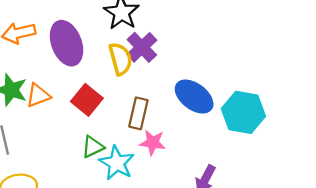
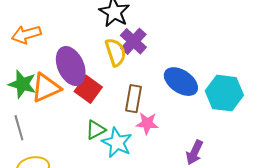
purple ellipse: (67, 43) -> (71, 66), moved
orange triangle: (38, 95) -> (46, 88), size x1.4

